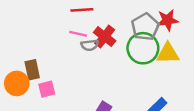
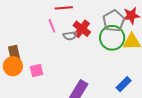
pink line: (78, 34) -> (52, 26), moved, turned 56
brown rectangle: (32, 70) -> (14, 53), moved

